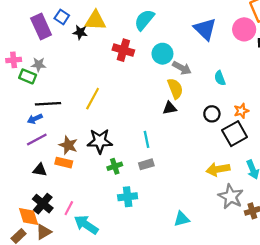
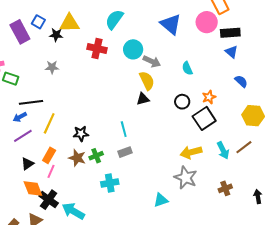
gray star: (39, 65) -> (52, 67), moved
yellow line: (93, 99) -> (49, 123), moved
black star: (100, 141) -> (81, 134), size x0.7
brown star: (68, 145) -> (77, 158), moved
orange rectangle: (64, 163) -> (49, 155), turned -70
black triangle: (40, 170) -> (28, 164), turned -40
gray star: (231, 197) -> (186, 178), moved
black cross: (43, 204) -> (49, 200), moved
pink line: (69, 208) -> (51, 171), moved
orange diamond: (29, 217) -> (33, 188), moved

